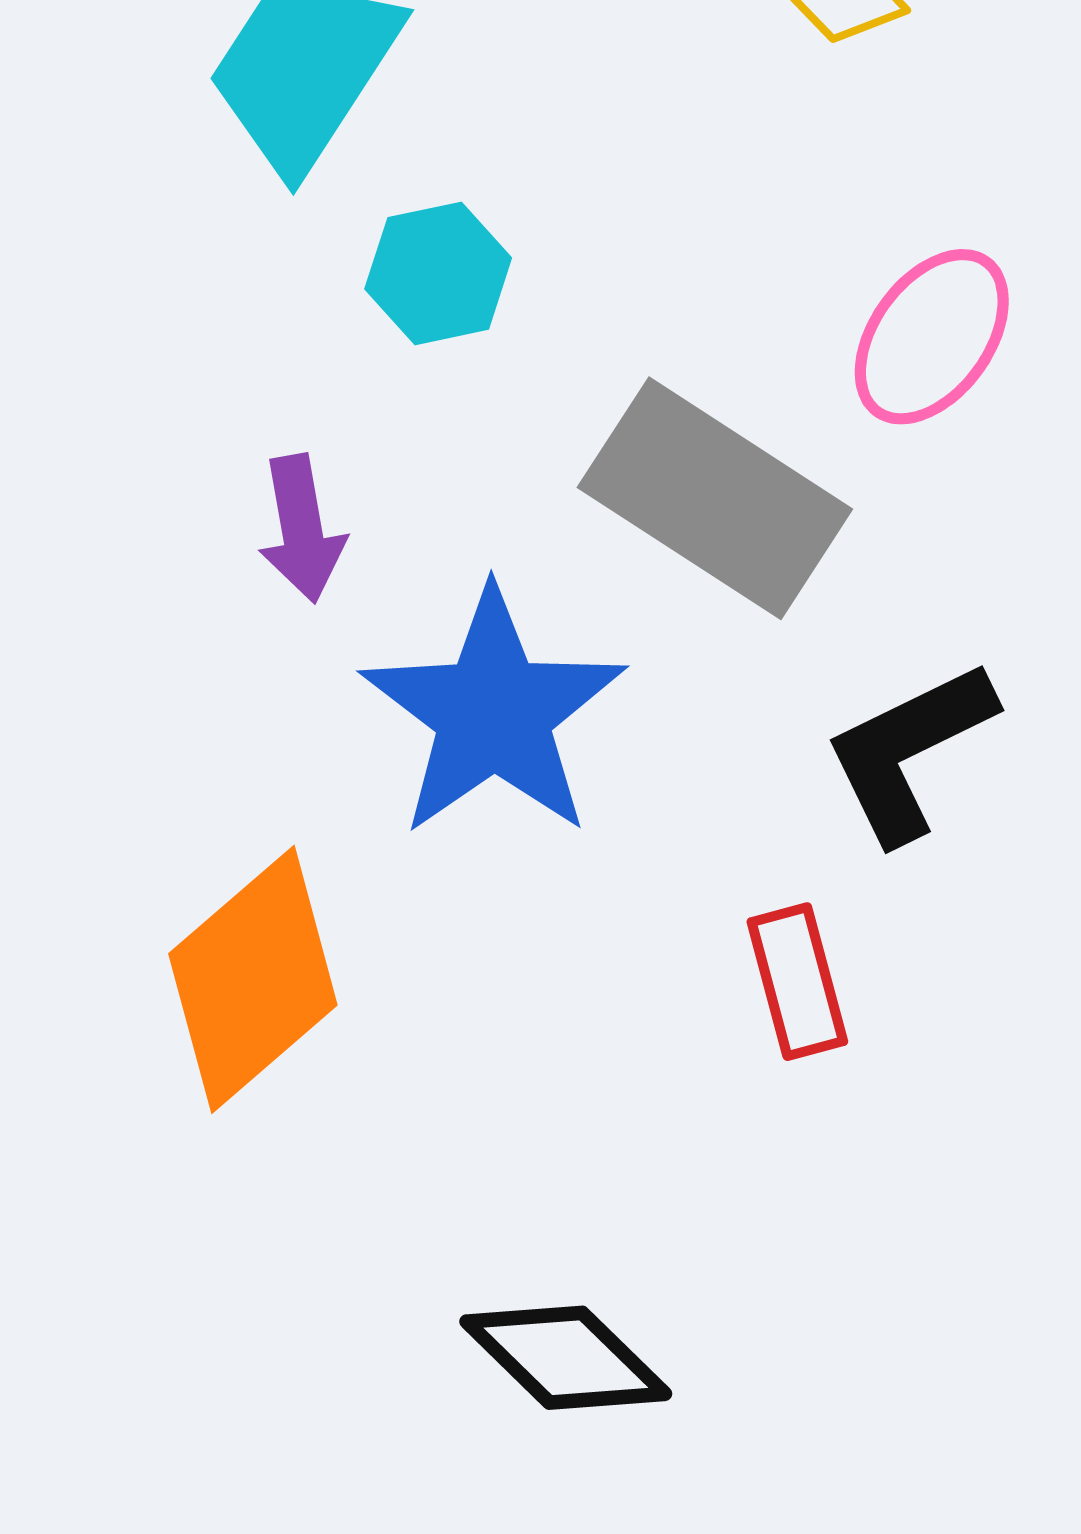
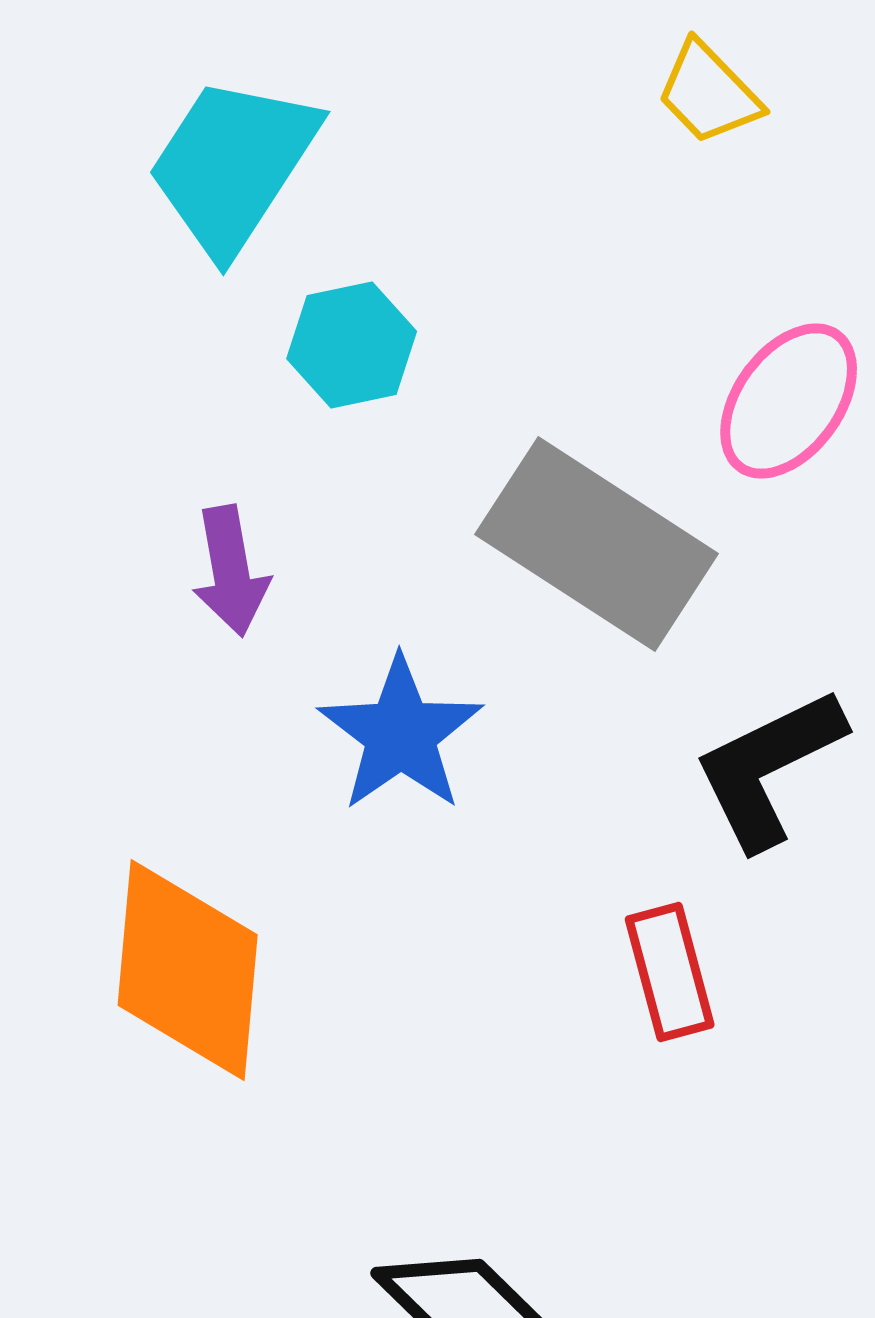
blue star: (494, 713) -> (401, 734), size x0.7
orange diamond: (253, 979) -> (188, 970), turned -44

